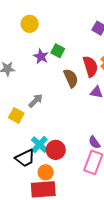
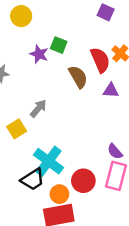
yellow square: (16, 115) -> (17, 129), turned 35
cyan cross: (39, 145) -> (48, 161), size x1.4
red circle: (56, 150) -> (83, 181), moved

